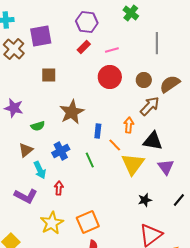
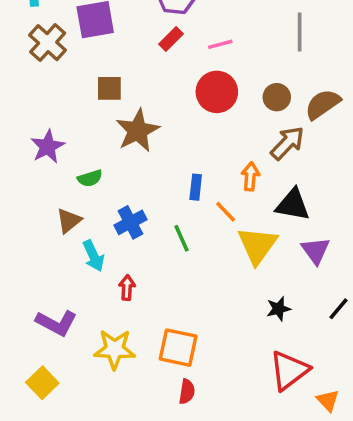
purple star: (14, 108) -> (48, 147), turned 30
brown star: (72, 112) -> (138, 131), moved
purple L-shape: (26, 196) -> (56, 323), moved
orange square: (88, 222) -> (178, 348), turned 35
yellow star: (52, 223) -> (115, 349), turned 30

